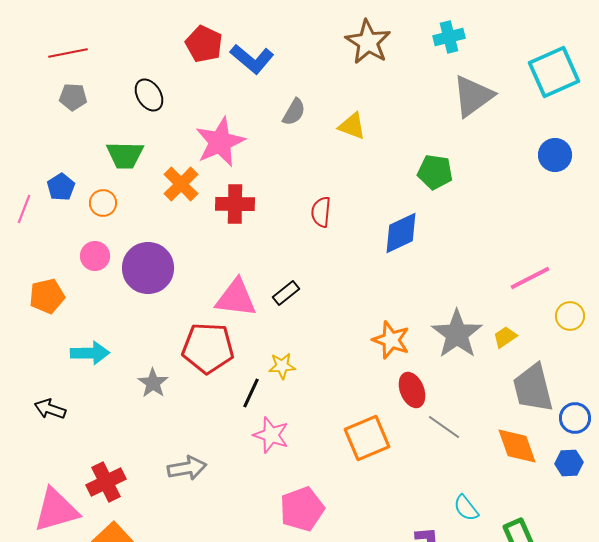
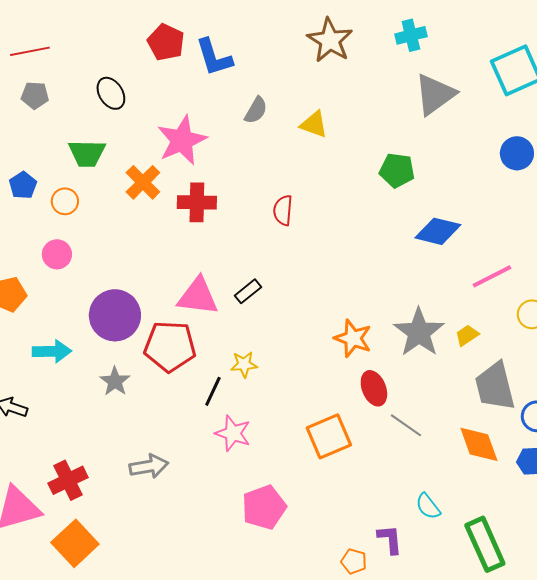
blue L-shape: (252, 59) -> (214, 57), turned 33
blue diamond: (401, 233) -> (438, 231), moved, turned 39
purple circle: (148, 268) -> (115, 315), moved

